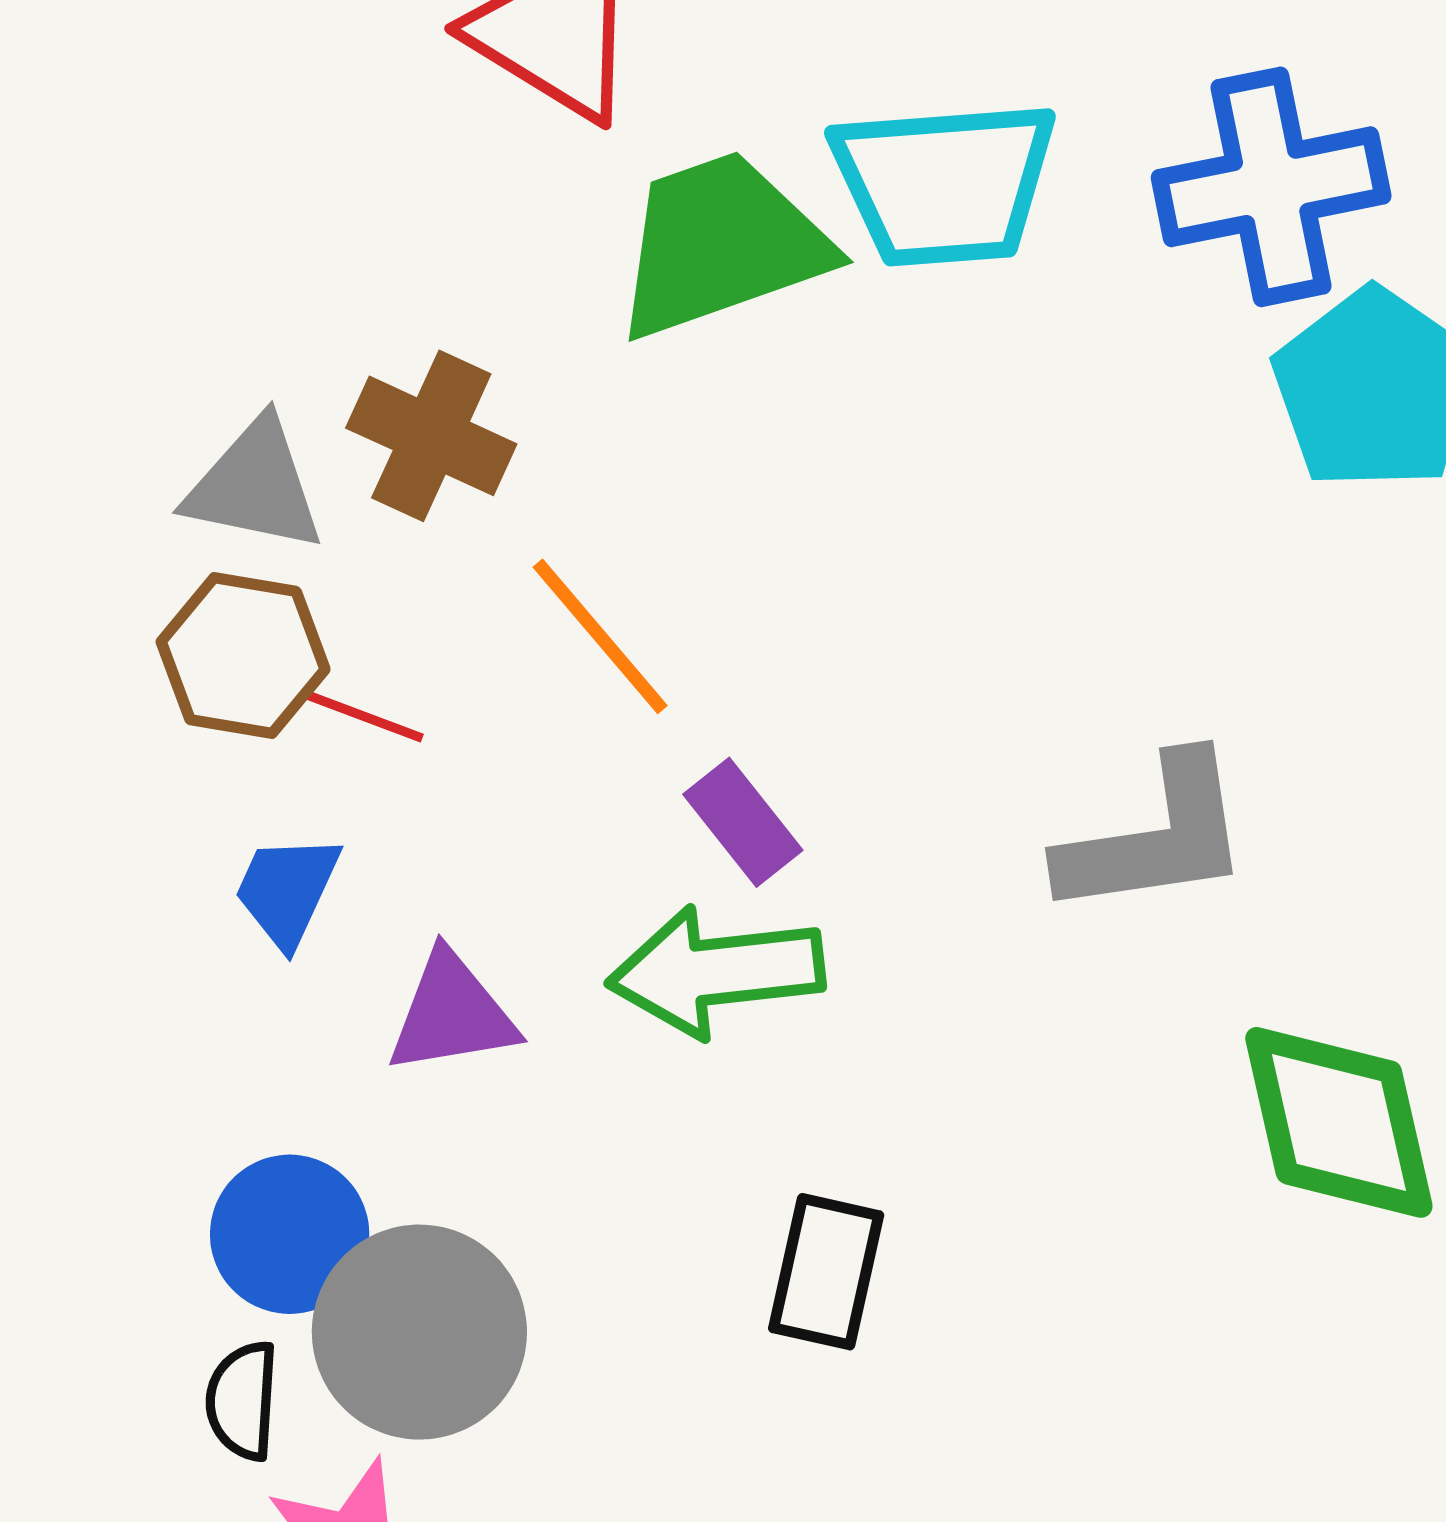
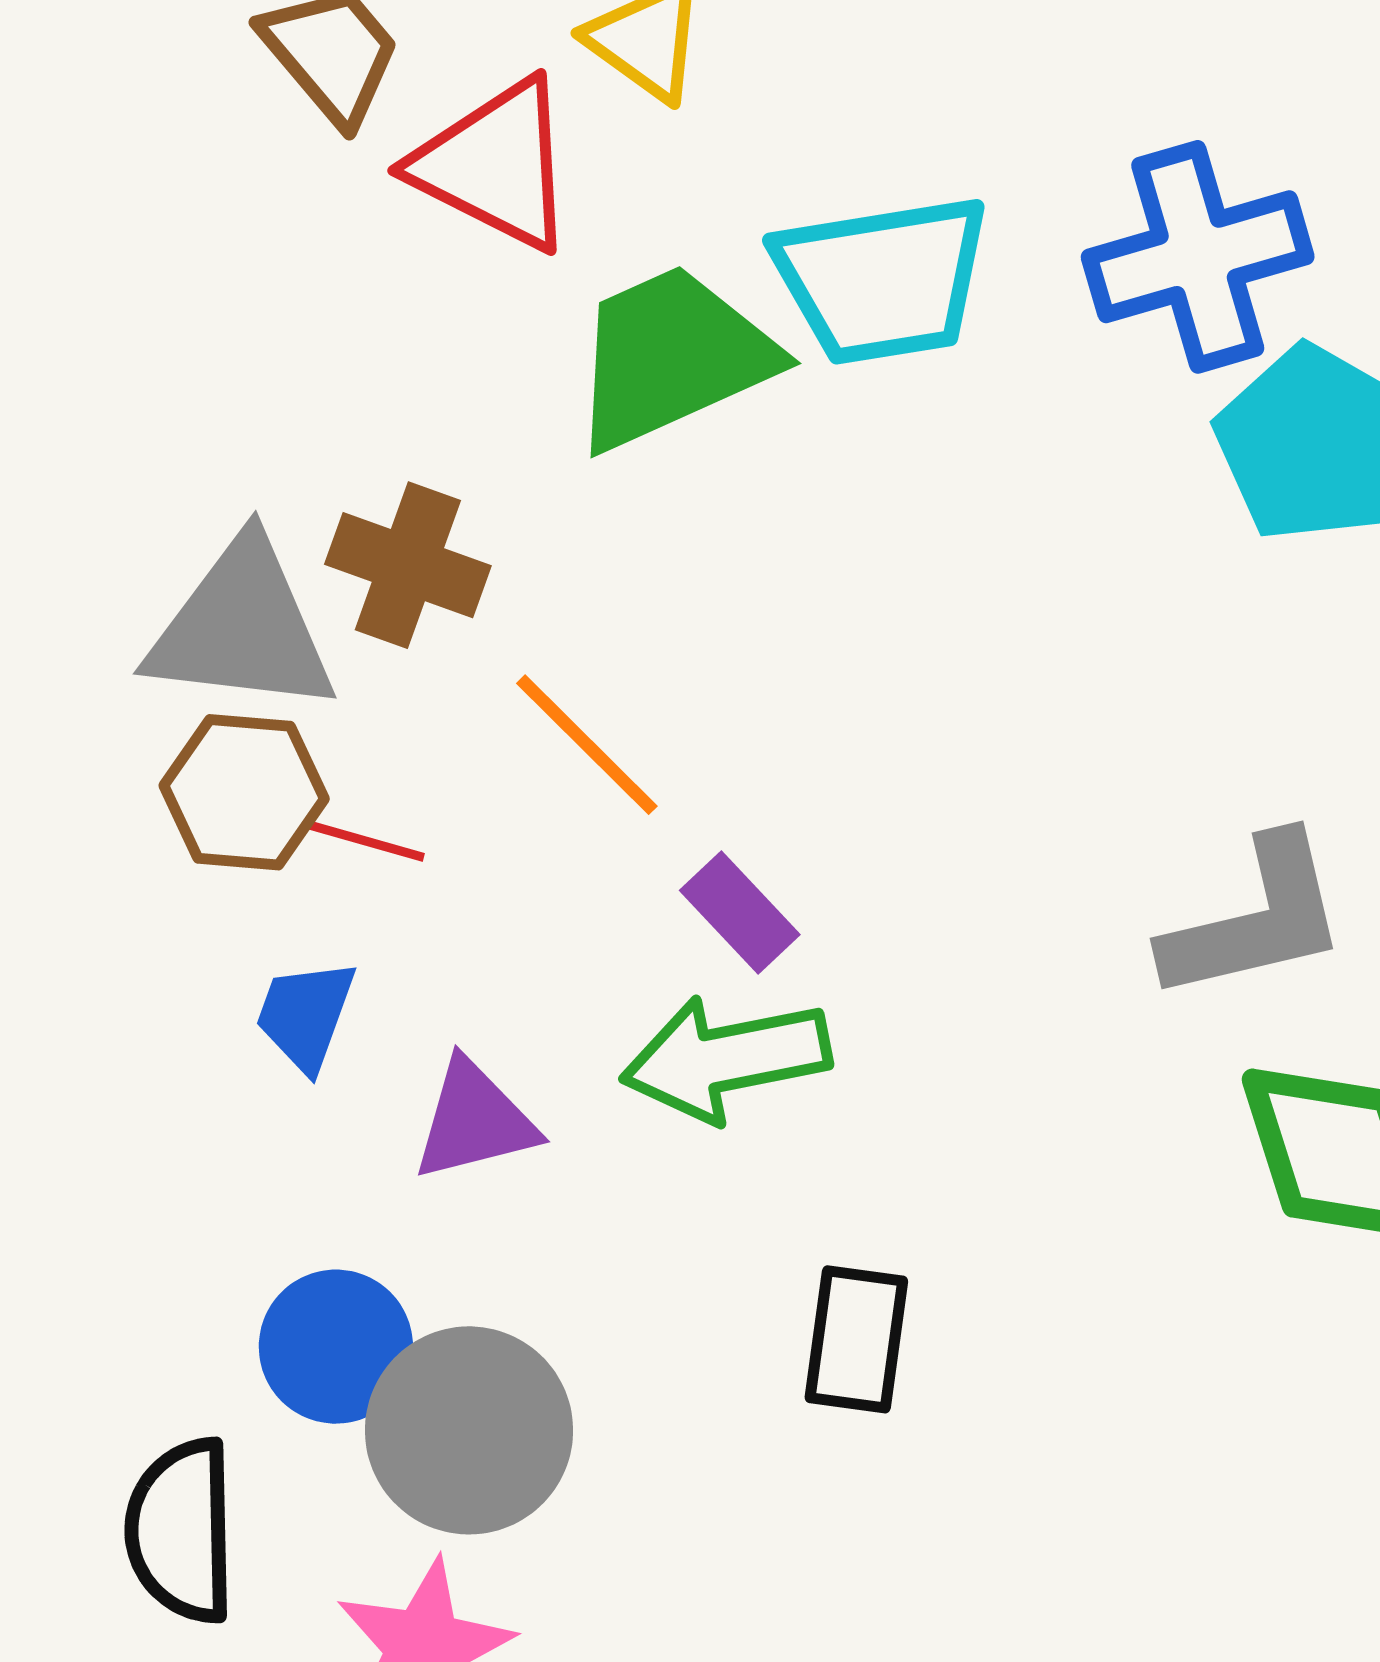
gray triangle: (255, 486) -> (242, 627), size x1.4
gray L-shape: (1155, 837) -> (1255, 919), moved
black semicircle: (242, 1401) -> (181, 1531), moved, size x1.6

